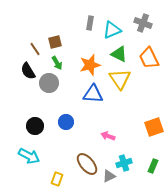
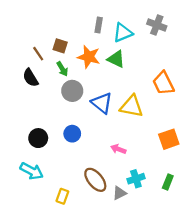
brown square: (55, 42) -> (60, 46), turned 32
green triangle: (119, 54) -> (116, 59), moved
orange trapezoid: (149, 58) -> (163, 83), moved
orange star: (90, 65) -> (89, 57), moved, turned 30
yellow triangle: (120, 79) -> (132, 106), moved, turned -45
gray circle: (49, 83) -> (72, 91), moved
blue triangle: (93, 94) -> (102, 103), turned 35

